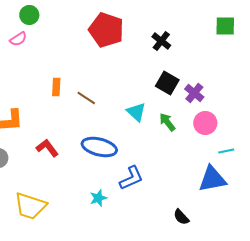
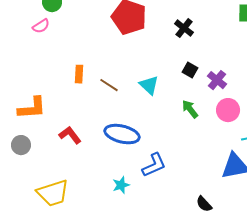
black square: (167, 83) -> (190, 70), size x0.7
cyan triangle: (136, 112) -> (149, 85), moved
yellow trapezoid: (30, 206) -> (53, 193), turned -36

